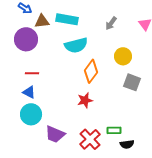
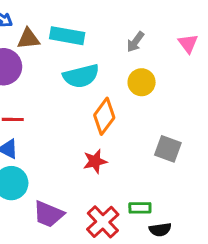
yellow circle: (123, 56) -> (142, 82), moved
gray square: (132, 82) -> (168, 149), moved

